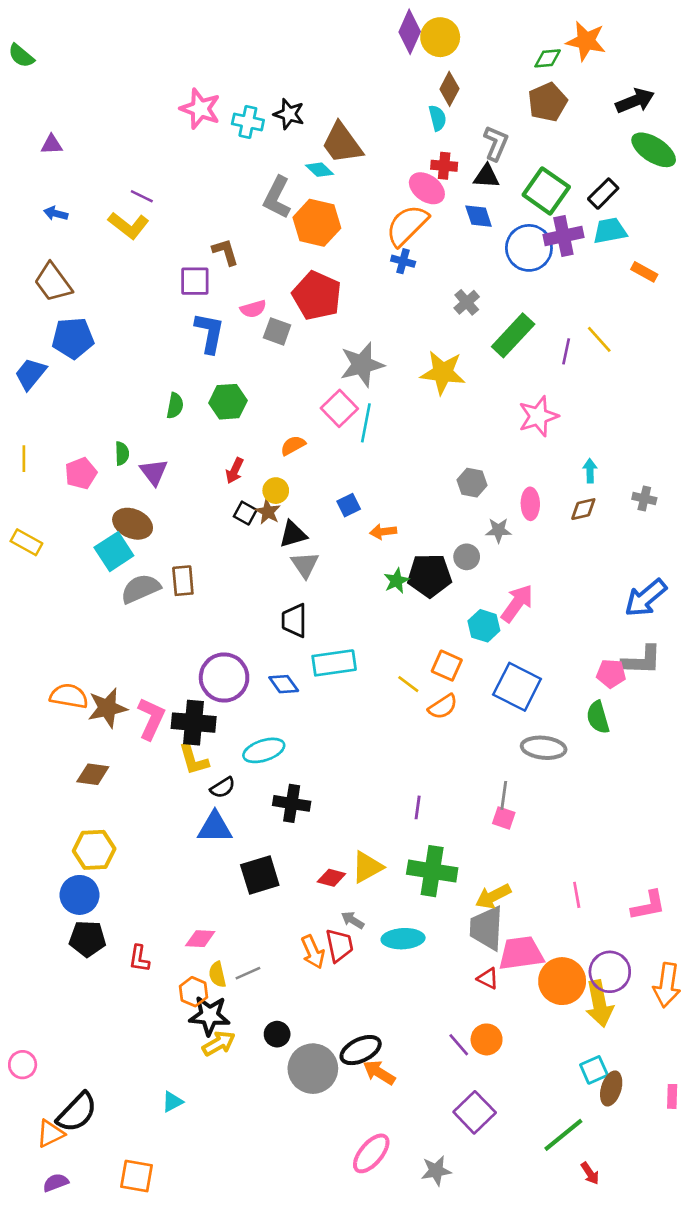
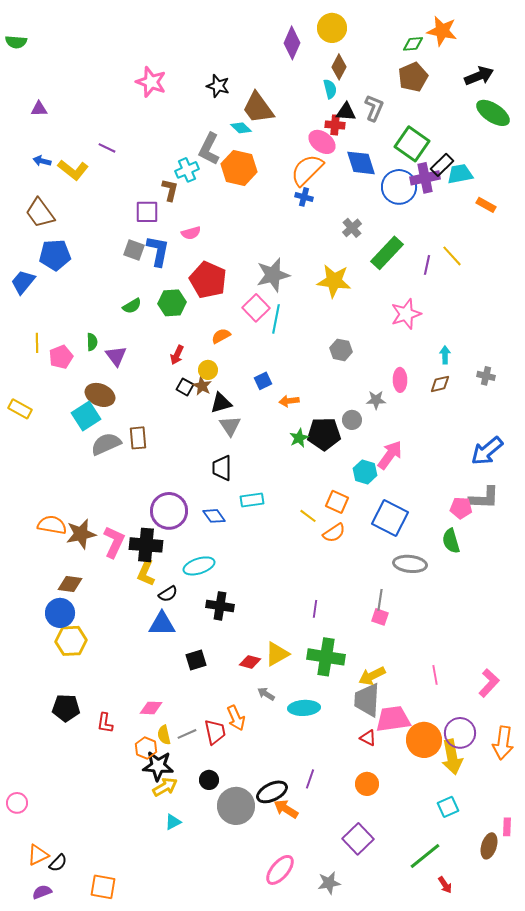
purple diamond: (410, 32) -> (292, 43), moved
green semicircle: (21, 56) -> (16, 42), turned -35
cyan cross: (248, 122) -> (187, 170), moved, turned -35
black triangle: (487, 176) -> (346, 112), moved
black rectangle: (603, 194) -> (442, 165), moved
blue diamond: (479, 216) -> (361, 163), size x1.4
yellow L-shape: (129, 225) -> (73, 170), moved
brown L-shape: (225, 252) -> (170, 190), turned 30
red pentagon: (317, 296) -> (208, 280), moved
gray square: (277, 331) -> (134, 250), moved
green semicircle: (175, 406) -> (132, 306), turned 48
yellow line: (24, 459) -> (37, 343), moved
gray hexagon: (472, 483) -> (341, 350), moved
cyan rectangle: (334, 663) -> (252, 500), size x0.7
yellow L-shape: (194, 760) -> (146, 573), turned 40
black square: (260, 875) -> (196, 660), size x0.7
blue circle: (80, 895) -> (60, 613), moved
pink L-shape: (648, 906) -> (489, 683), turned -36
red trapezoid: (339, 945) -> (215, 732), moved
purple line: (459, 1045) -> (310, 779), moved, turned 60
brown ellipse: (611, 1088) -> (489, 846), moved
cyan triangle: (172, 1102) -> (173, 822), moved
black semicircle: (77, 1112) -> (58, 863), moved, size x0.6

